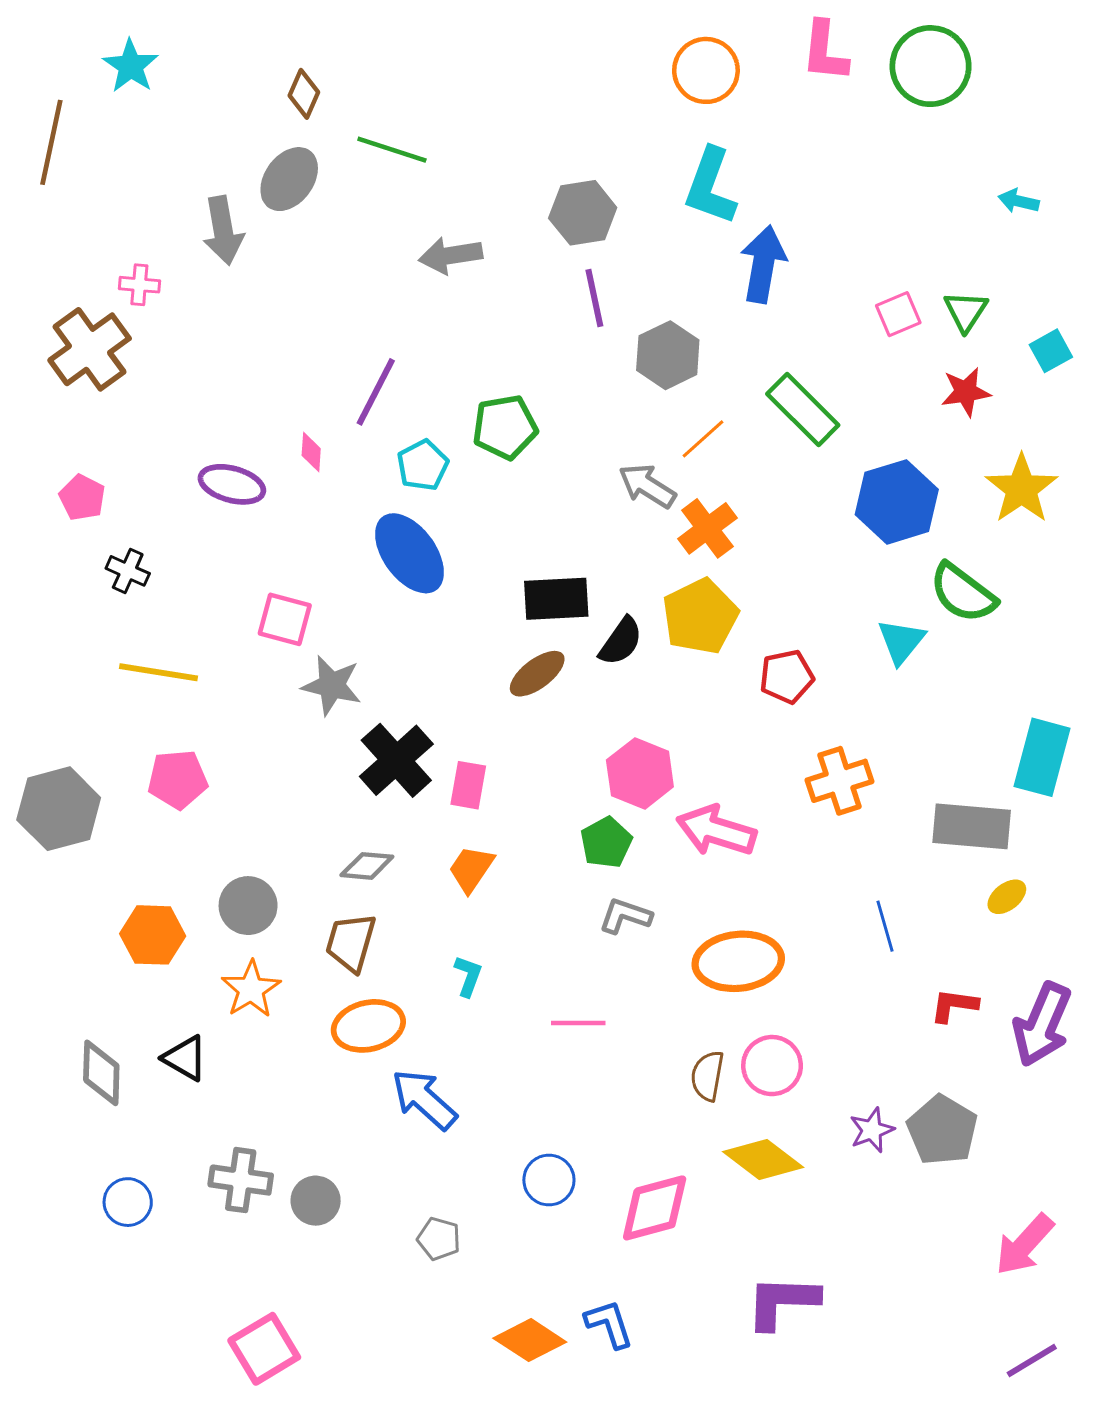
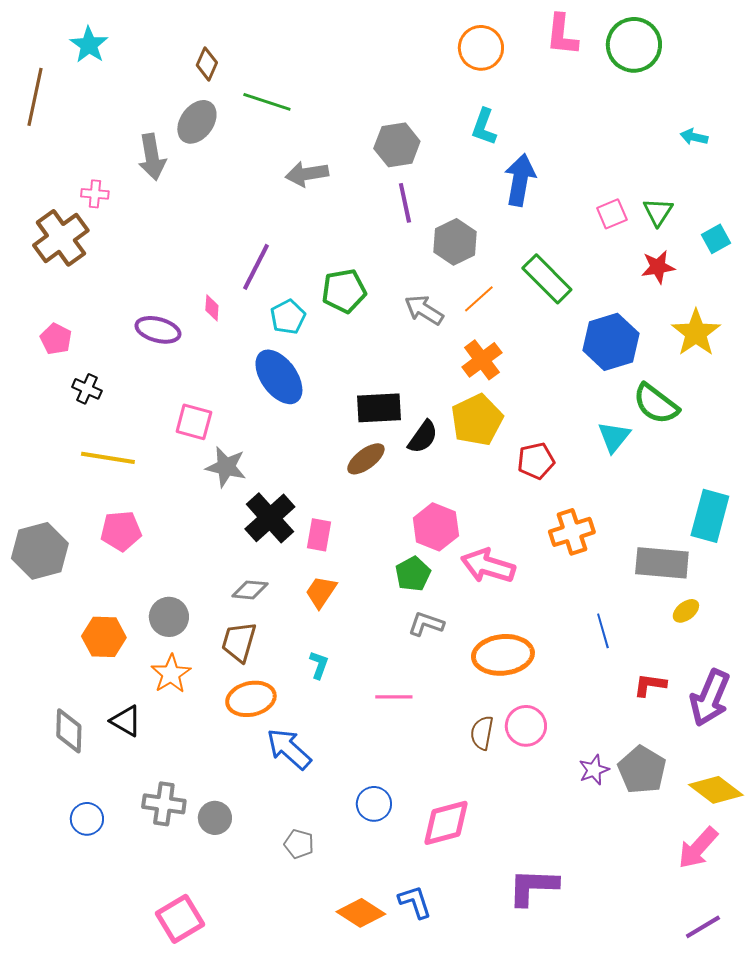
cyan L-shape: (710, 186) -> (484, 127), size x0.7
gray arrow: (647, 486) -> (424, 310), moved
yellow diamond: (763, 1159) -> (716, 790), moved

